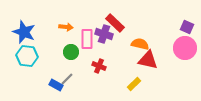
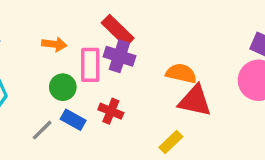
red rectangle: (115, 23) -> (118, 31), moved
gray line: (67, 79) -> (42, 130), moved
blue rectangle: (56, 85) -> (73, 120), moved

